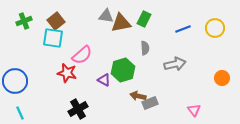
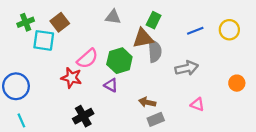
brown triangle: (121, 23) -> (143, 38), moved
cyan square: (53, 38) -> (44, 40), moved
gray semicircle: (145, 48) -> (155, 51), size x1.5
green hexagon: (123, 70) -> (119, 61), moved
gray rectangle: (150, 103) -> (156, 119), moved
pink triangle: (194, 110) -> (197, 104), moved, turned -32

